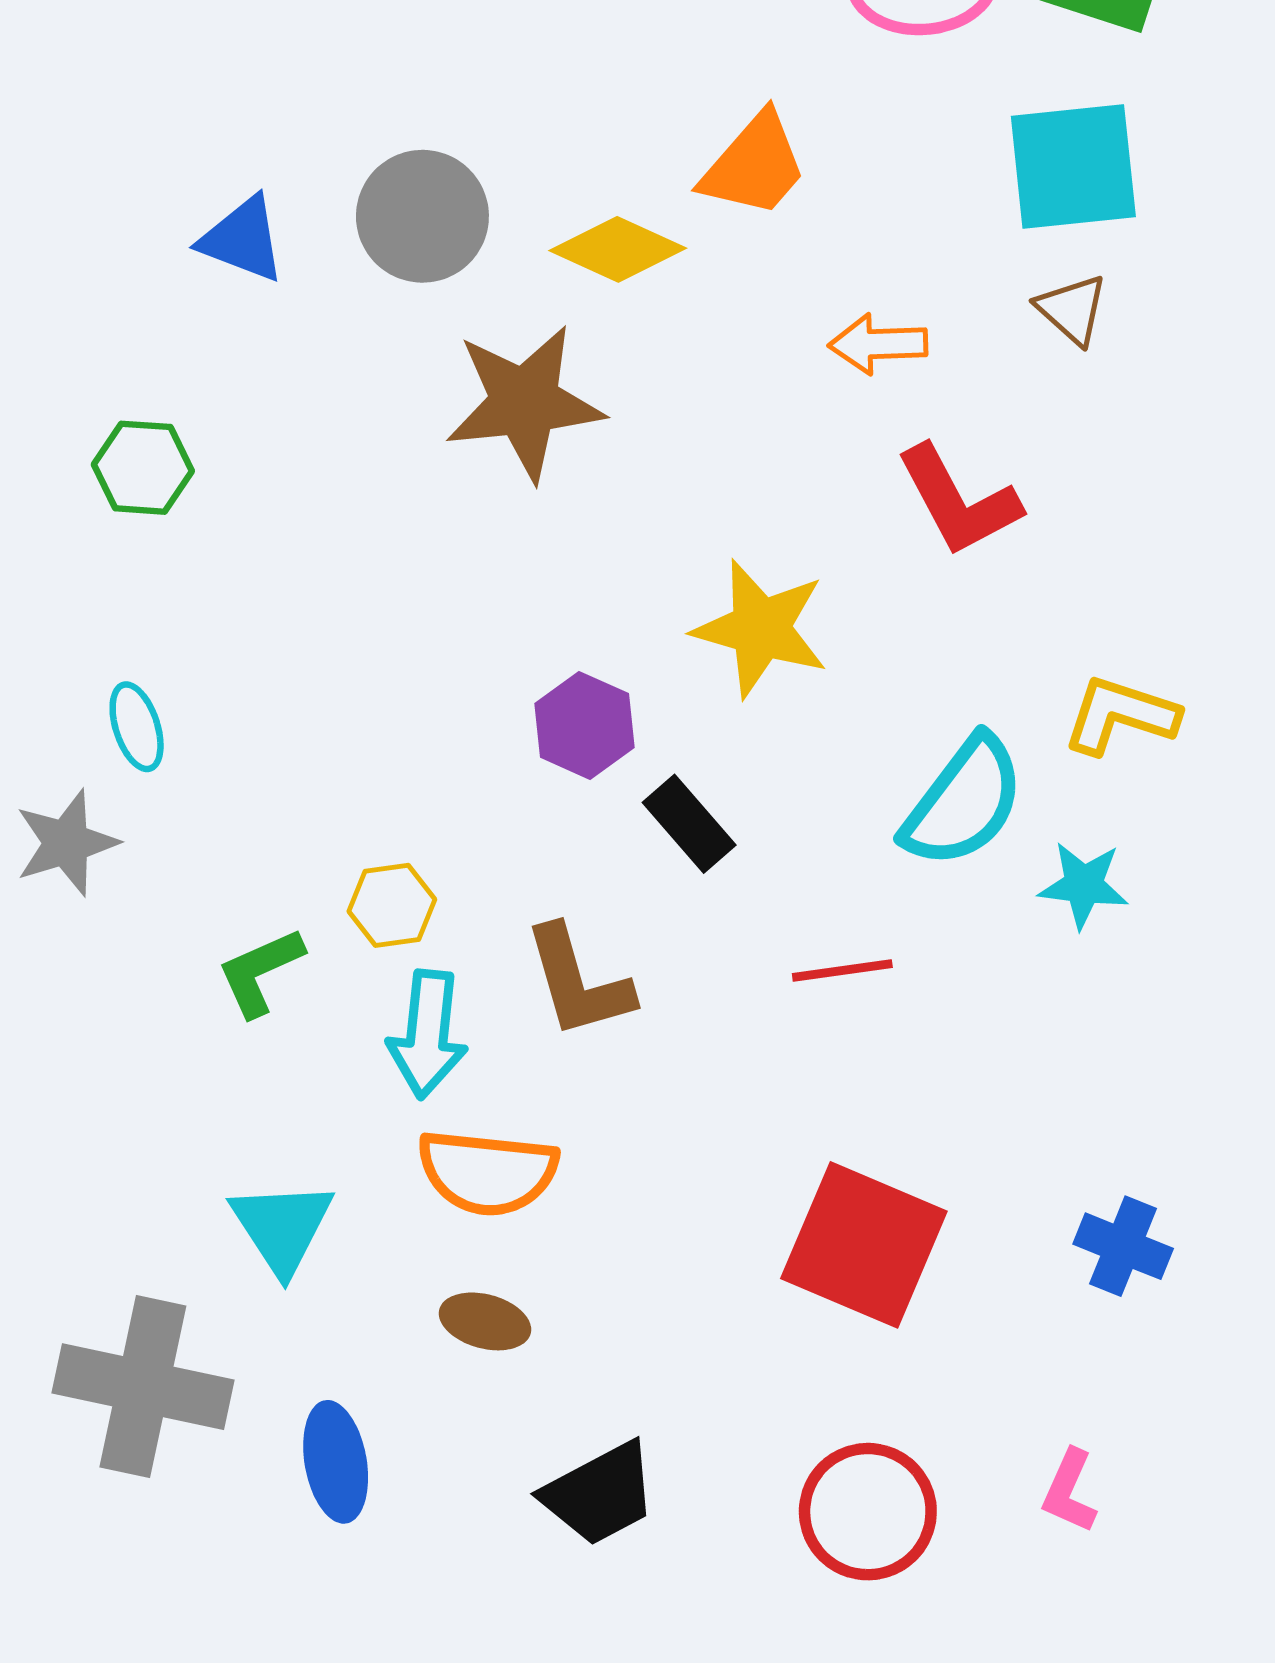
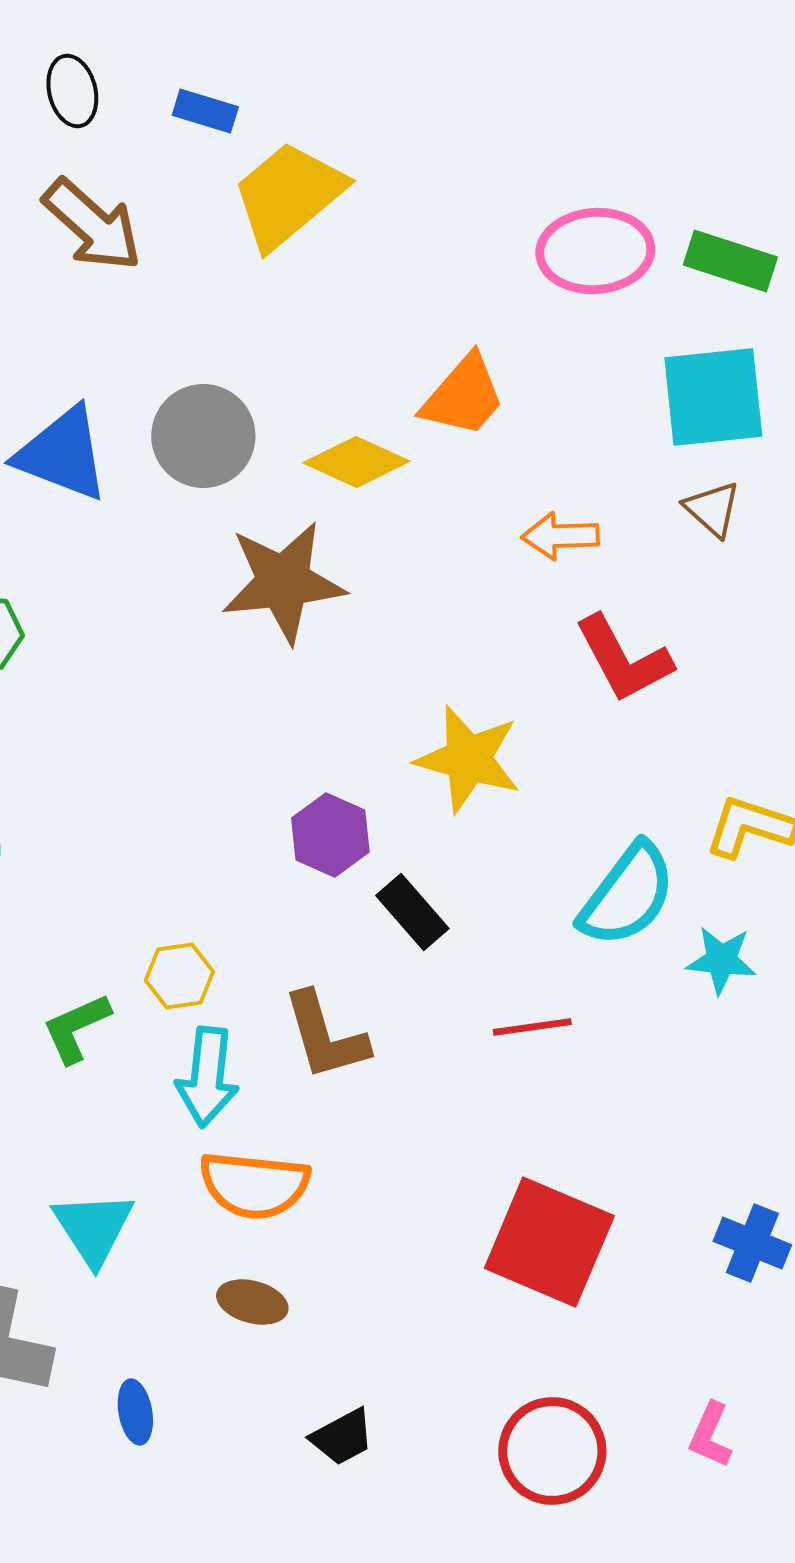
blue triangle: (242, 239) -> (62, 454), size x1.4
blue ellipse: (336, 1462) -> (135, 1412), size x0.7
black trapezoid: (600, 1494) -> (342, 1437), size x0.7

